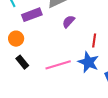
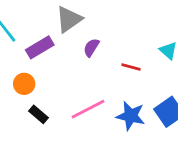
red line: (94, 41) -> (131, 67), turned -72
blue star: (88, 62) -> (131, 116), moved

